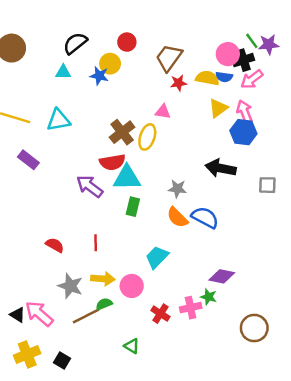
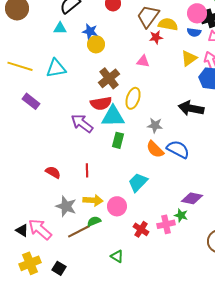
yellow circle: (110, 64) -> (96, 44), moved
yellow semicircle: (207, 78) -> (168, 24), moved
yellow ellipse: (147, 137) -> (133, 98), moved

